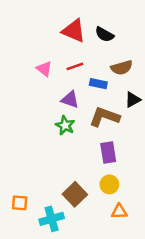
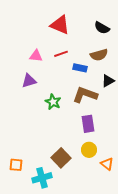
black semicircle: (104, 34) -> (102, 28), moved
pink triangle: (44, 69) -> (36, 56), turned -32
purple triangle: (70, 100) -> (29, 81), moved, turned -35
orange triangle: (119, 211) -> (107, 164), moved, turned 40

